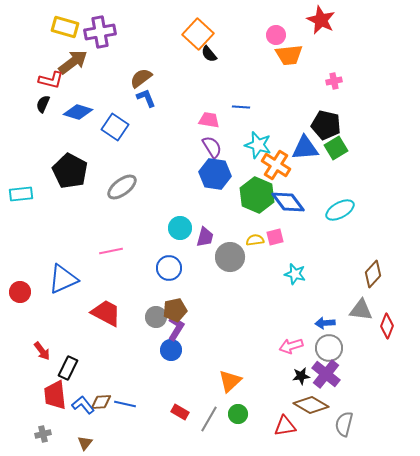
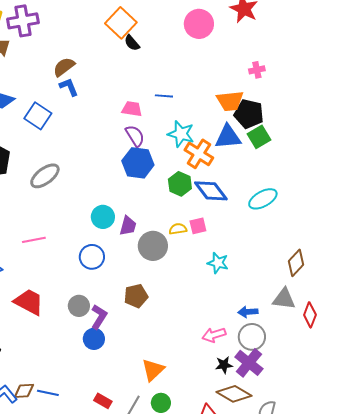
pink circle: (276, 35) -> (199, 24), size x1.5
orange trapezoid: (289, 55) -> (230, 101), moved
green hexagon: (257, 195) -> (180, 184), size x0.7
brown pentagon: (175, 310) -> (136, 296), moved

